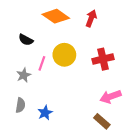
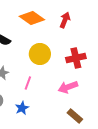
pink line: (42, 63) -> (28, 83), moved
pink arrow: (110, 97) -> (68, 87), moved

